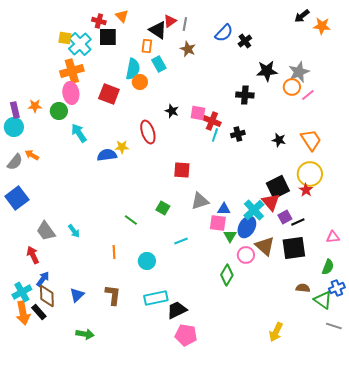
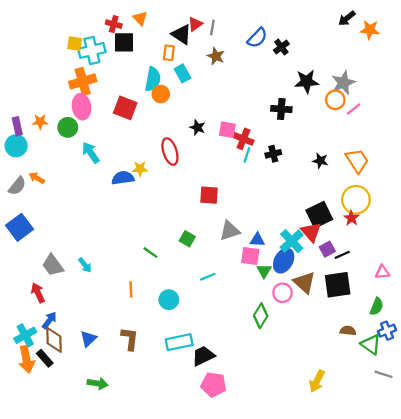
cyan cross: (80, 44) -> (92, 50), turned 30

